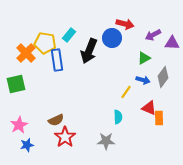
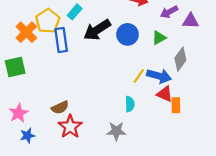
blue circle: (112, 38) -> (128, 34), moved
yellow pentagon: (45, 43) -> (48, 21), turned 30
black arrow: (89, 51) -> (97, 30), turned 35
blue arrow: (143, 80) -> (159, 76), moved, size x1.5

